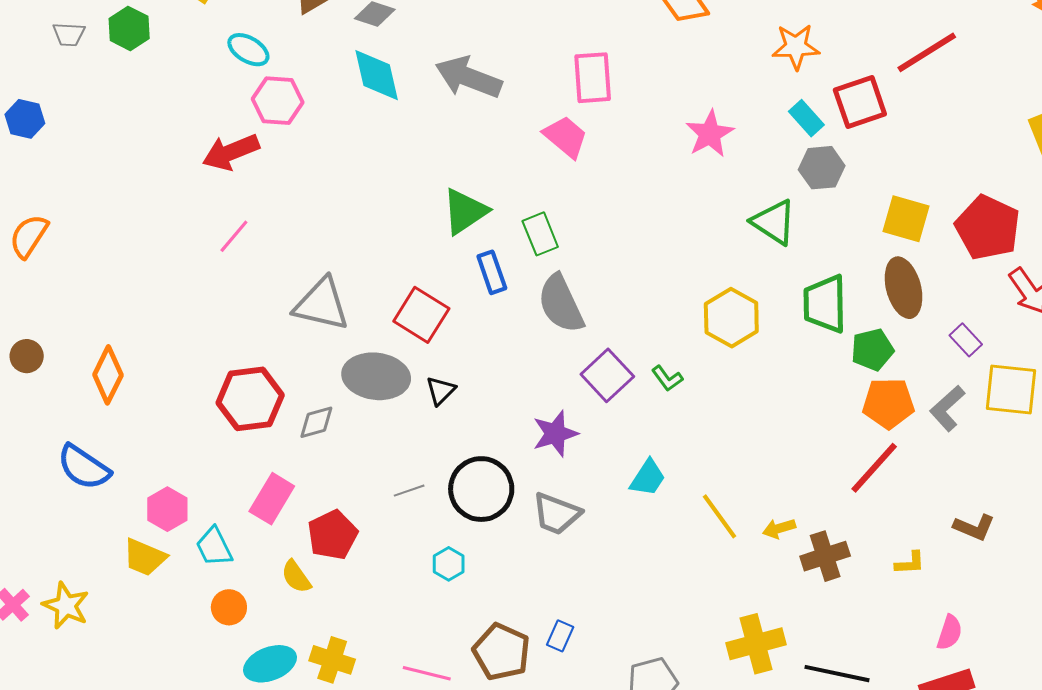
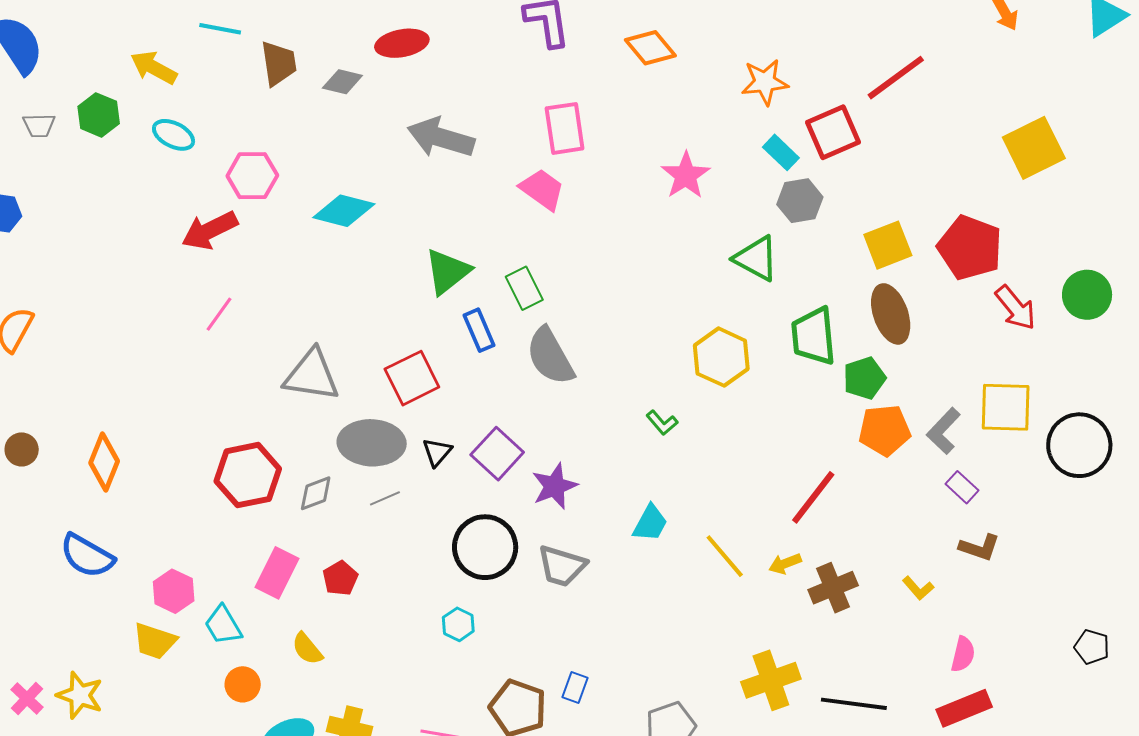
cyan ellipse: (248, 50) -> (174, 135), moved
cyan diamond: (377, 75) -> (344, 211), moved, turned -58
yellow square: (906, 219) -> (888, 245), turned -33
red square: (421, 315) -> (412, 378), turned 36
purple rectangle: (966, 340) -> (962, 487), moved
purple square: (607, 375) -> (497, 454), moved
red line: (874, 468) -> (813, 497), moved
gray line: (409, 491) -> (385, 498), moved
red pentagon: (333, 535) -> (340, 578), moved, size x0.7
yellow L-shape: (910, 563) -> (918, 588), turned 56

